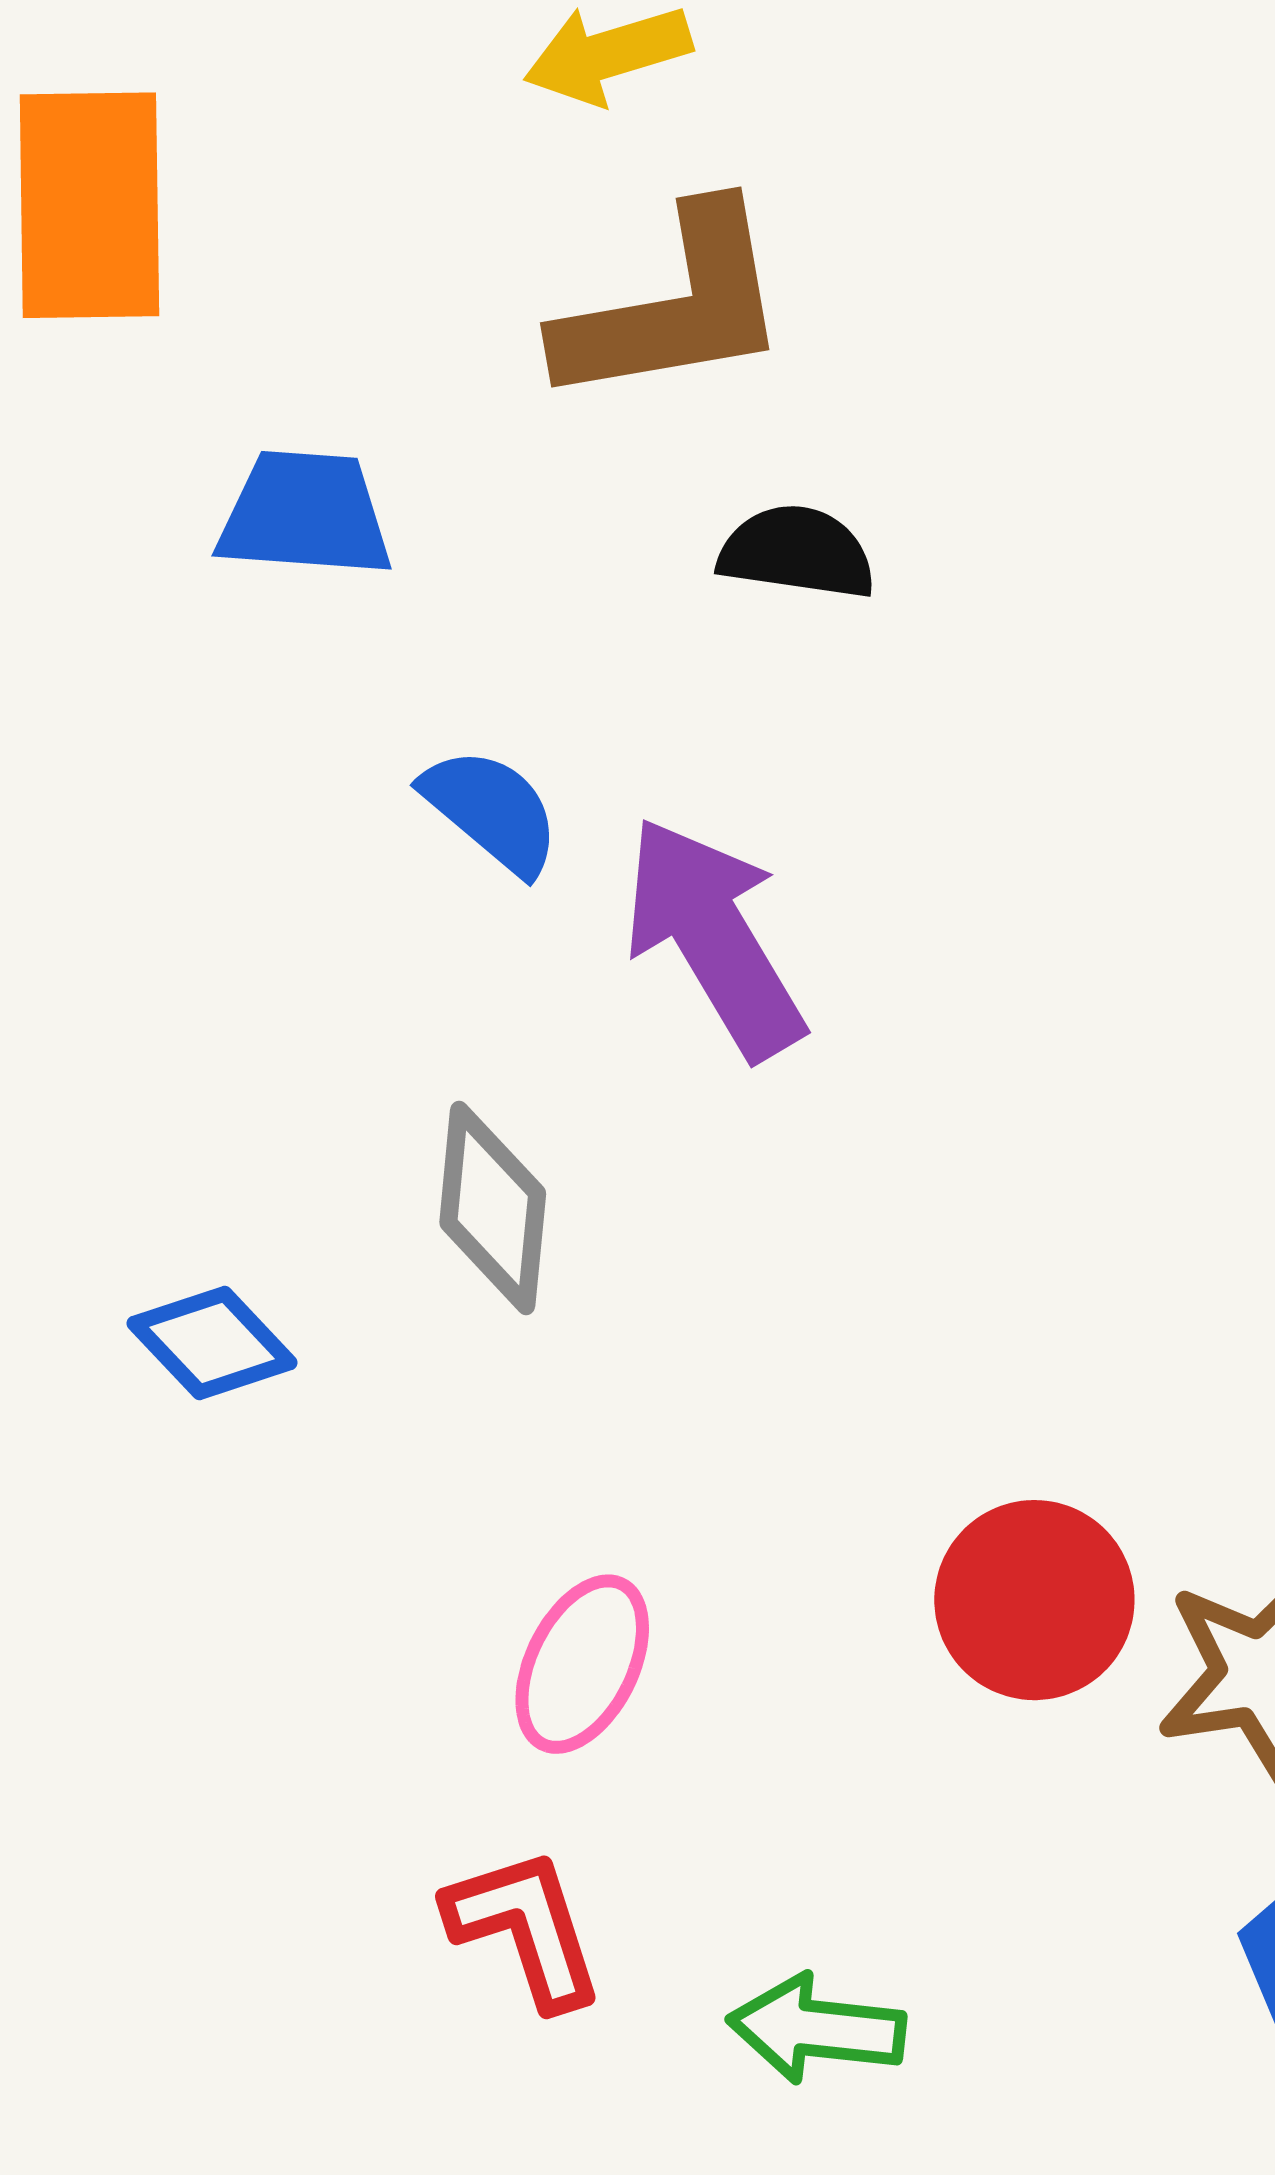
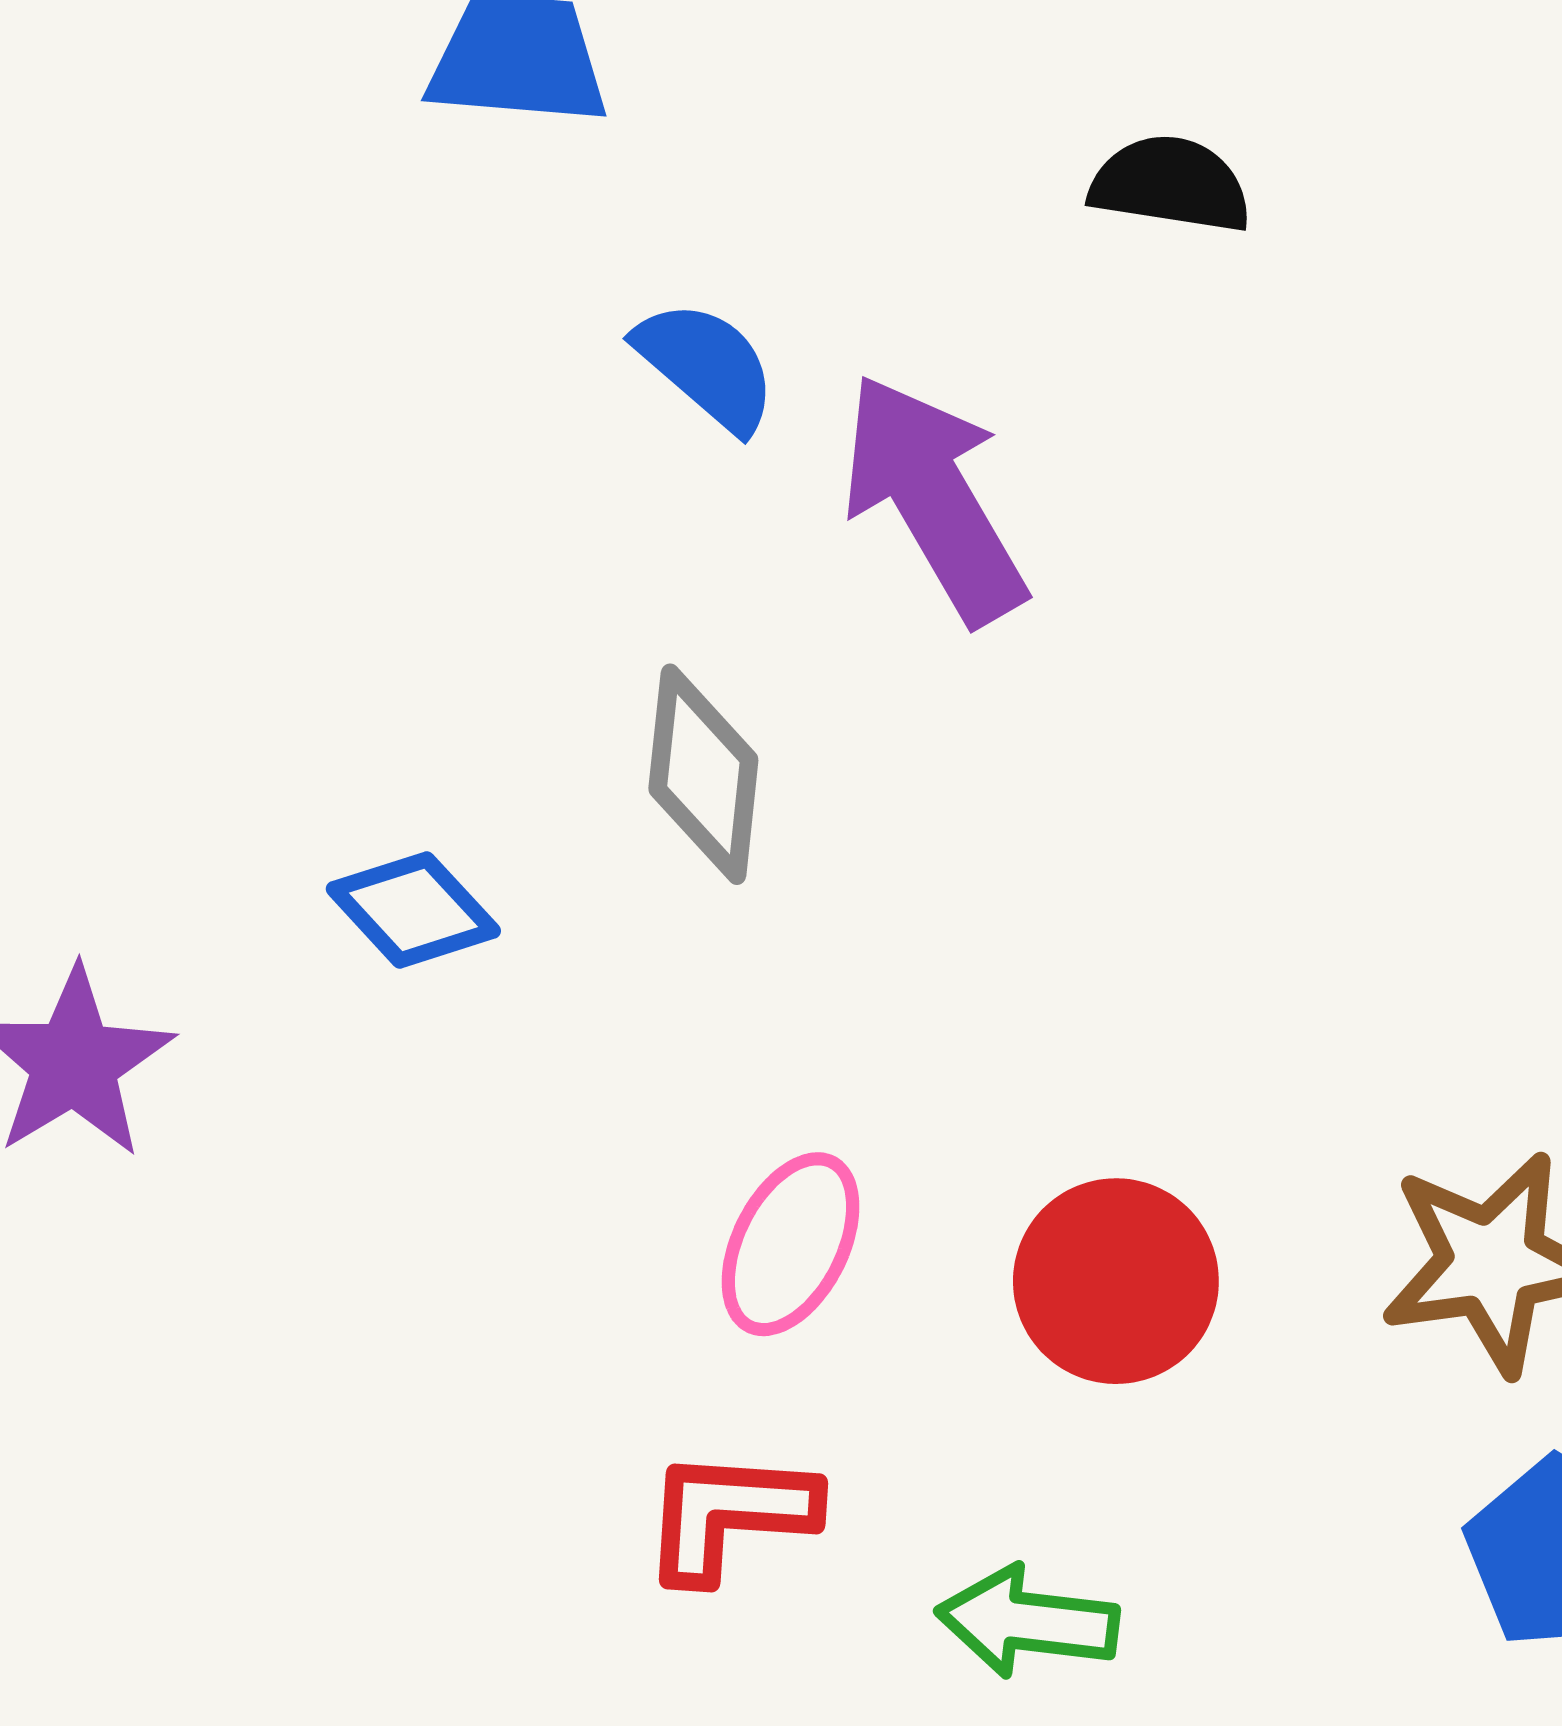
black semicircle: (797, 552) -> (1170, 184), moved
red circle: (1034, 1600) -> (1116, 1281), moved
red L-shape: (525, 1928) -> (729, 1515), turned -69

